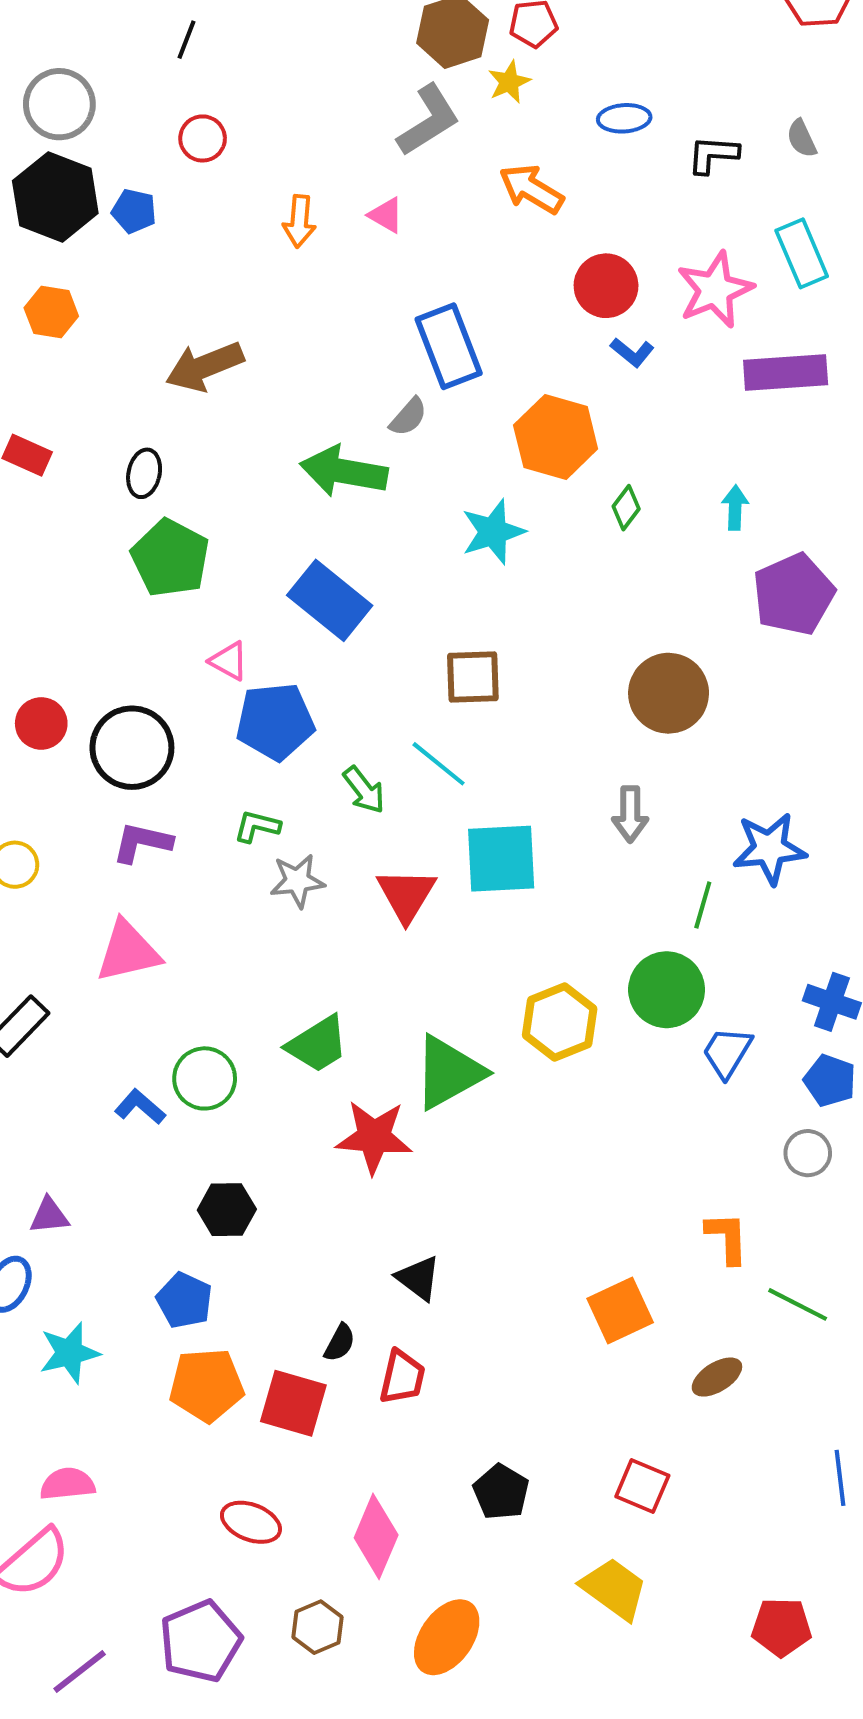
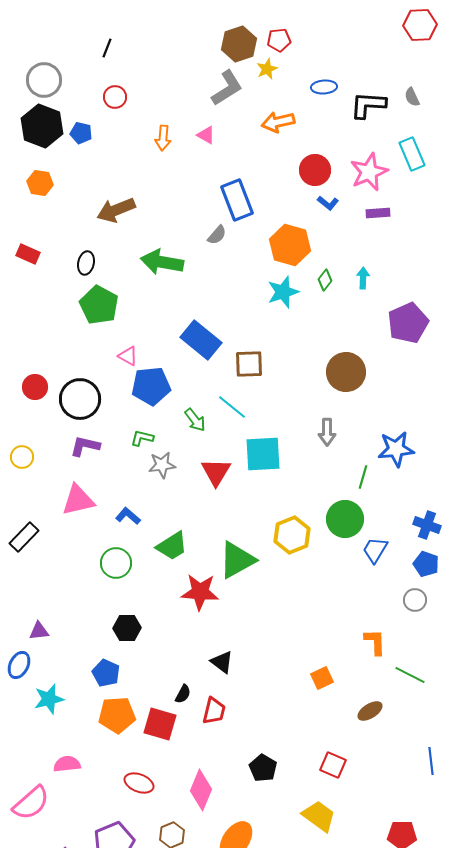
black L-shape: (713, 155) -> (368, 105), size x1.4
orange arrow: (531, 189) -> (278, 122), turned -44
purple rectangle: (786, 372) -> (378, 213), moved, size x0.6
green arrow: (344, 471) -> (162, 262), moved
cyan arrow: (735, 508) -> (363, 278), moved
cyan star: (493, 532) -> (283, 292), moved
blue rectangle: (330, 600) -> (201, 340), moved
blue L-shape: (140, 1107) -> (128, 516), moved
orange square: (620, 1310) -> (322, 678), size x0.7
pink semicircle: (67, 1484) -> (67, 764), moved

